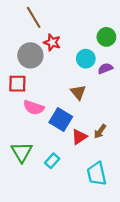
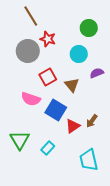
green circle: (106, 37) -> (89, 28), moved
purple semicircle: (105, 68) -> (97, 73), moved
red square: (17, 84) -> (48, 77), moved, turned -30

